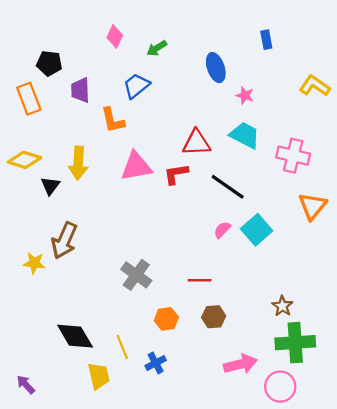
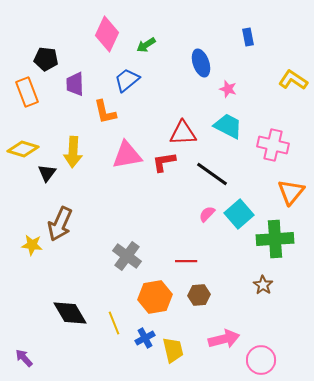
pink diamond: (115, 36) -> (107, 34), size x1.6
orange hexagon: (166, 319) -> (155, 297), size x1.5
green cross: (295, 343) -> (275, 239), moved
yellow trapezoid: (99, 376) -> (173, 350), moved

